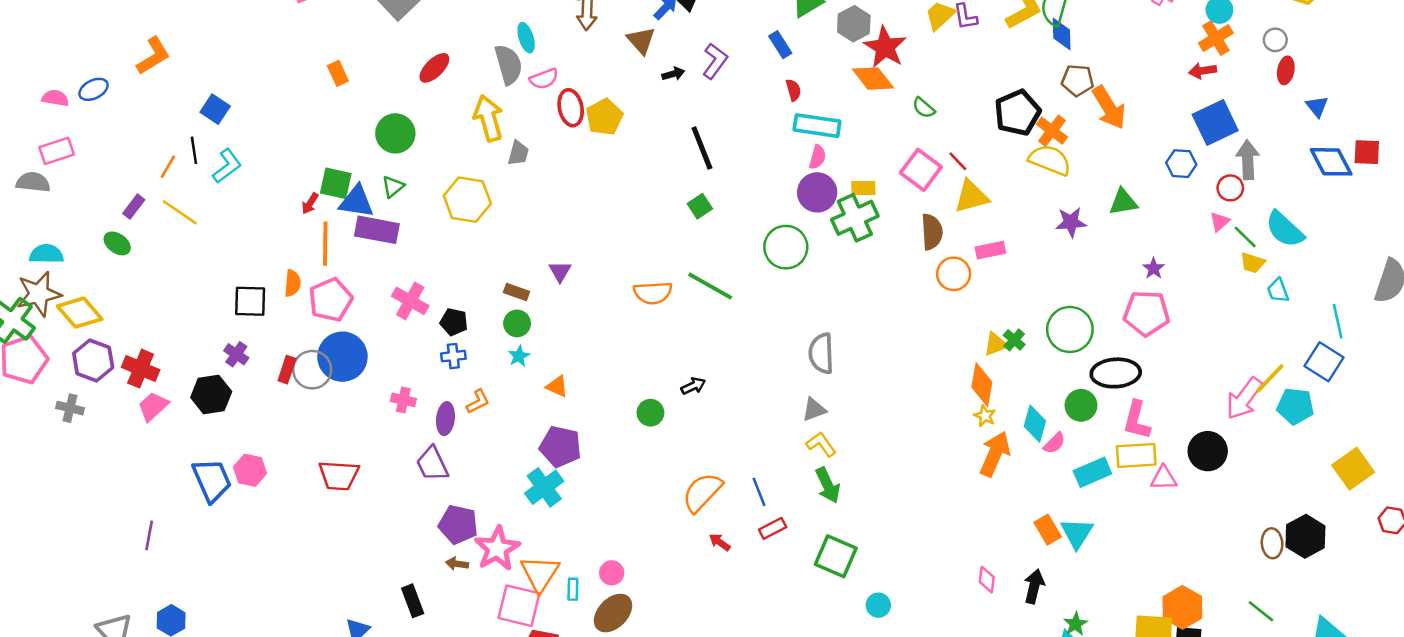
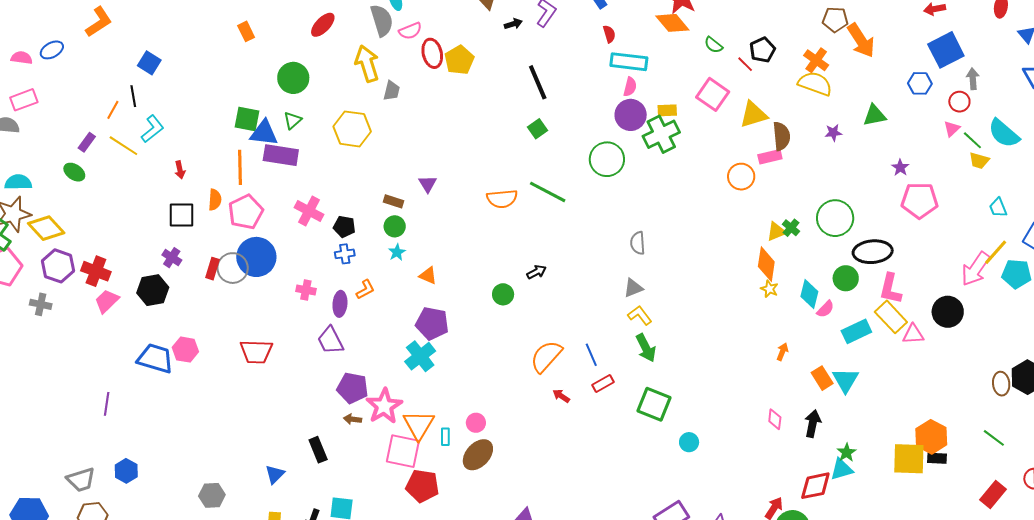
black pentagon: (1017, 113) -> (762, 50), moved, size x0.7
gray arrow: (1248, 160) -> (973, 79), size x0.7
red line: (958, 161) -> (745, 64), moved
cyan L-shape: (227, 166) -> (153, 129), moved
red arrow: (310, 203) -> (180, 170), moved, turned -42
purple star: (1071, 222) -> (833, 133), size x0.7
brown semicircle: (932, 232) -> (781, 136), moved
cyan trapezoid: (1278, 291) -> (998, 208), moved
pink pentagon: (1147, 313) -> (920, 200), moved
gray semicircle: (821, 353) -> (638, 243), size x0.7
orange arrow: (995, 454) -> (782, 352), moved, size x0.5
yellow rectangle: (1136, 455) -> (891, 317), turned 52
blue trapezoid: (212, 480) -> (155, 358), turned -48

